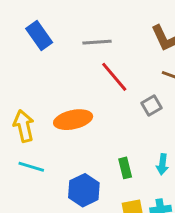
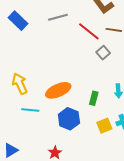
red line: (114, 77) -> (89, 31), moved
orange ellipse: (73, 120) -> (58, 90), moved
green rectangle: (125, 168) -> (94, 98), turned 40

